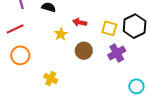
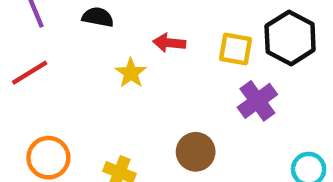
brown circle: (84, 51) -> (196, 152), moved
orange circle: (20, 55) -> (48, 158), moved

